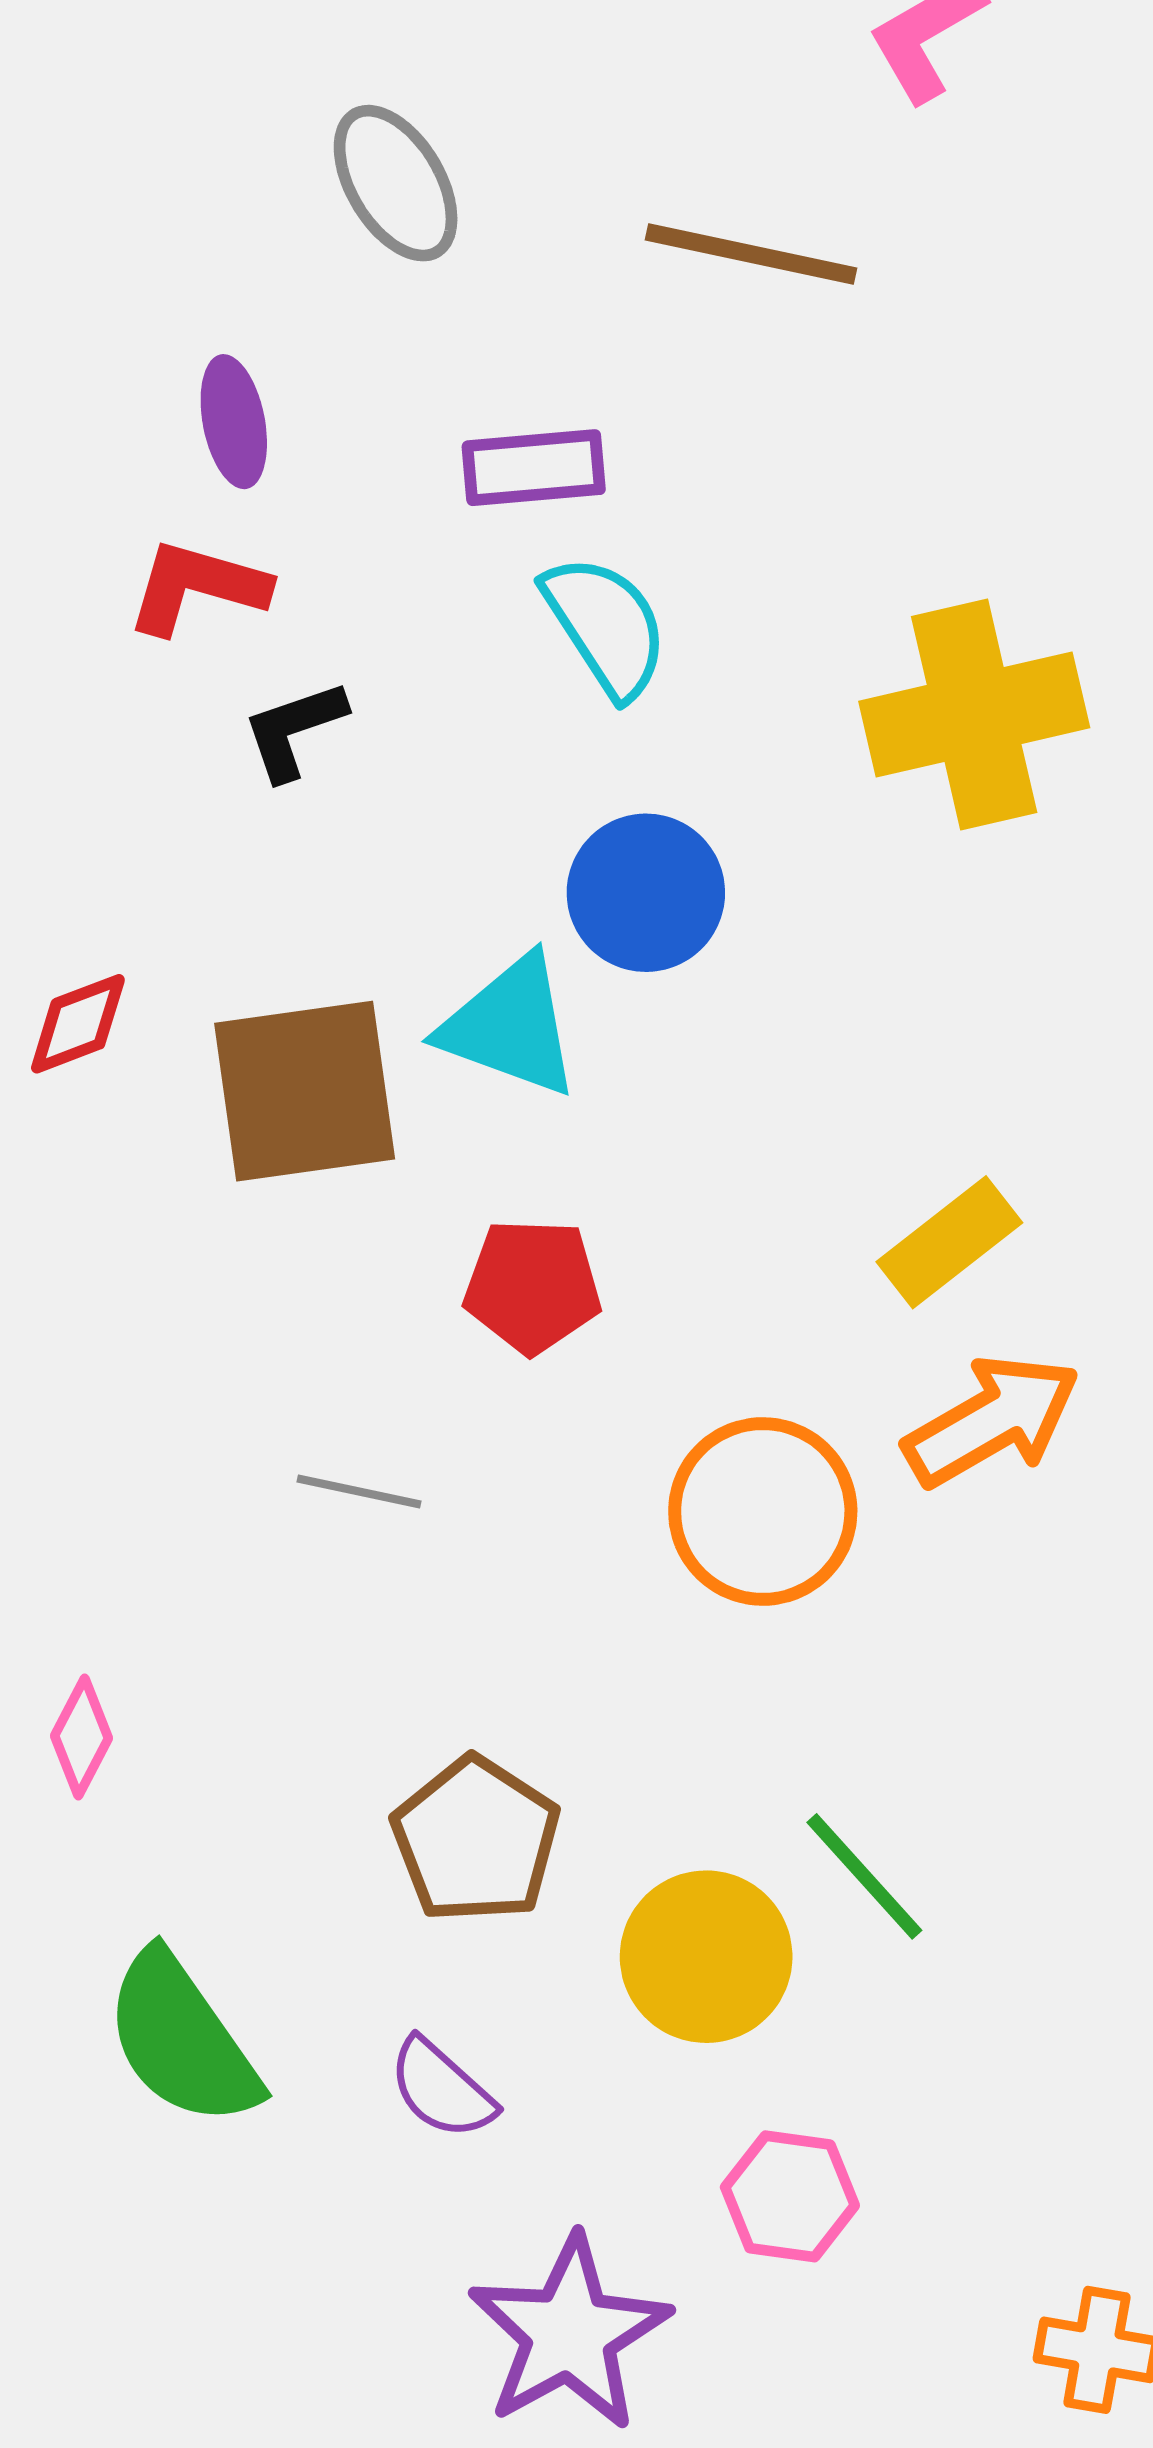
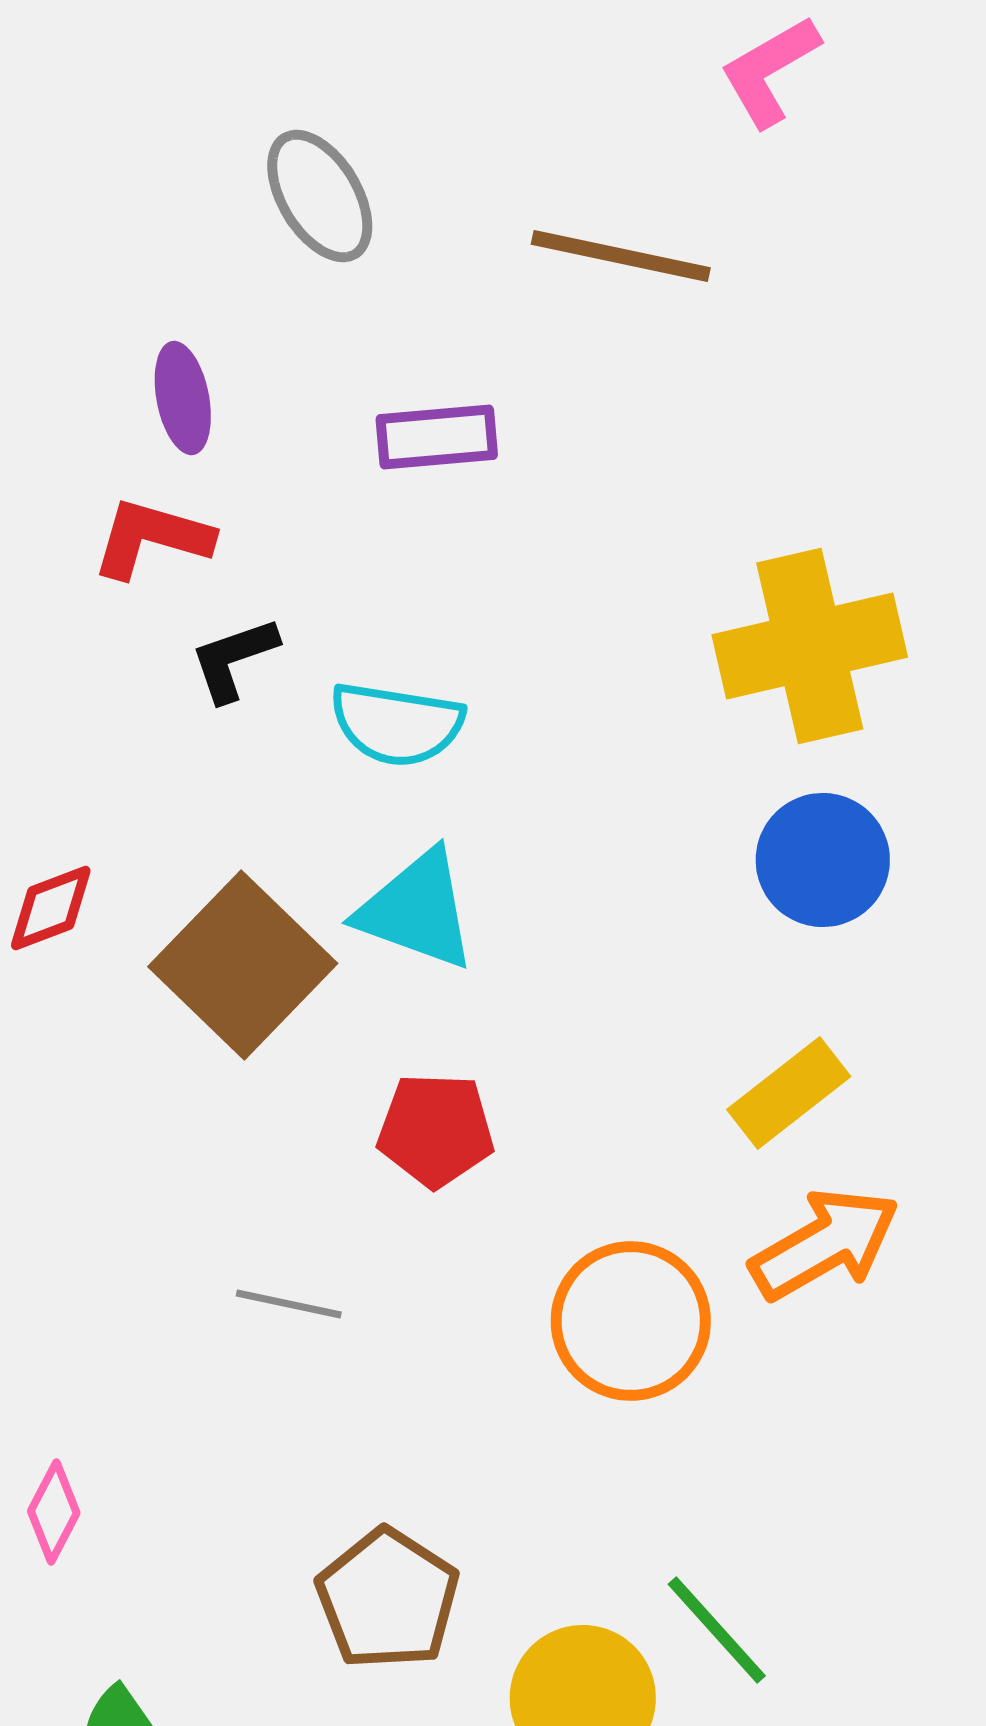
cyan semicircle: (606, 626) -> (397, 724), moved, turned 132
blue circle: (646, 893) -> (823, 860), moved
brown square: (305, 1091) -> (243, 965), turned -38

